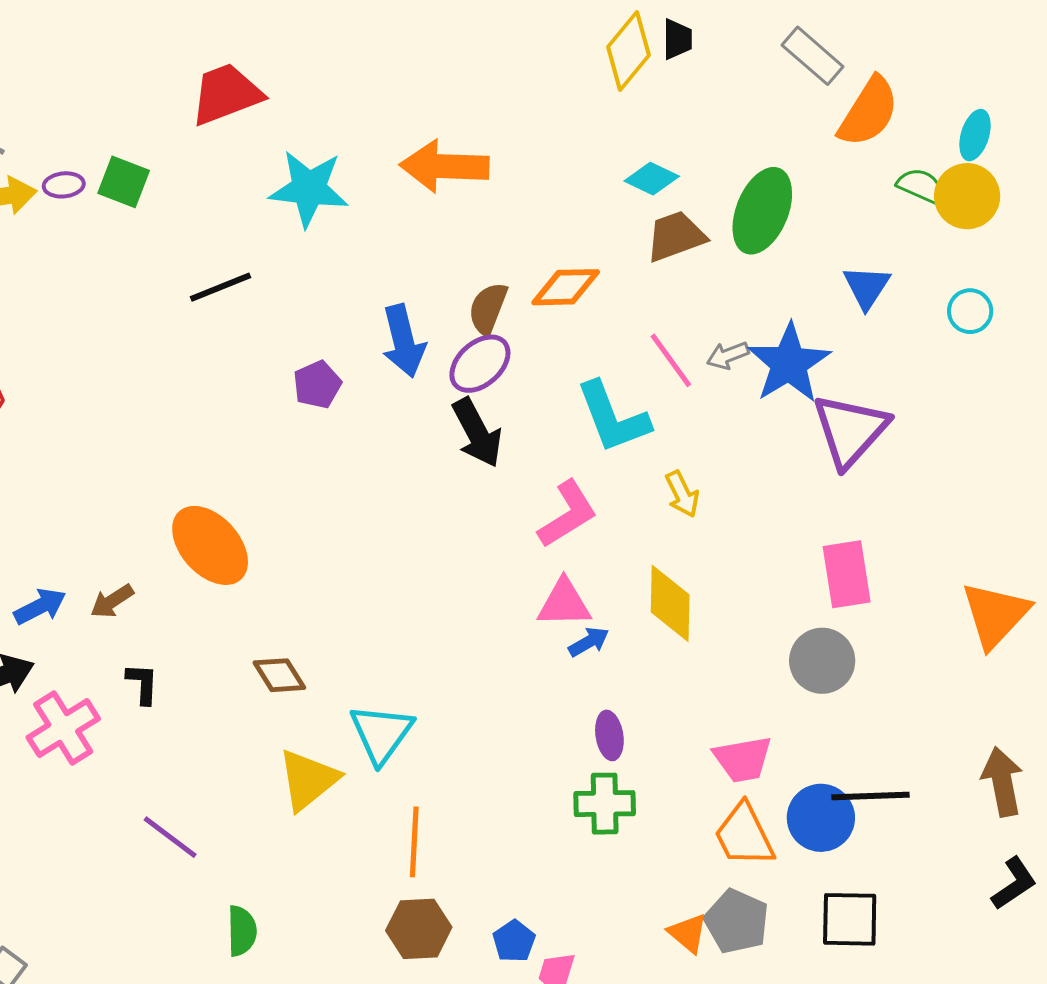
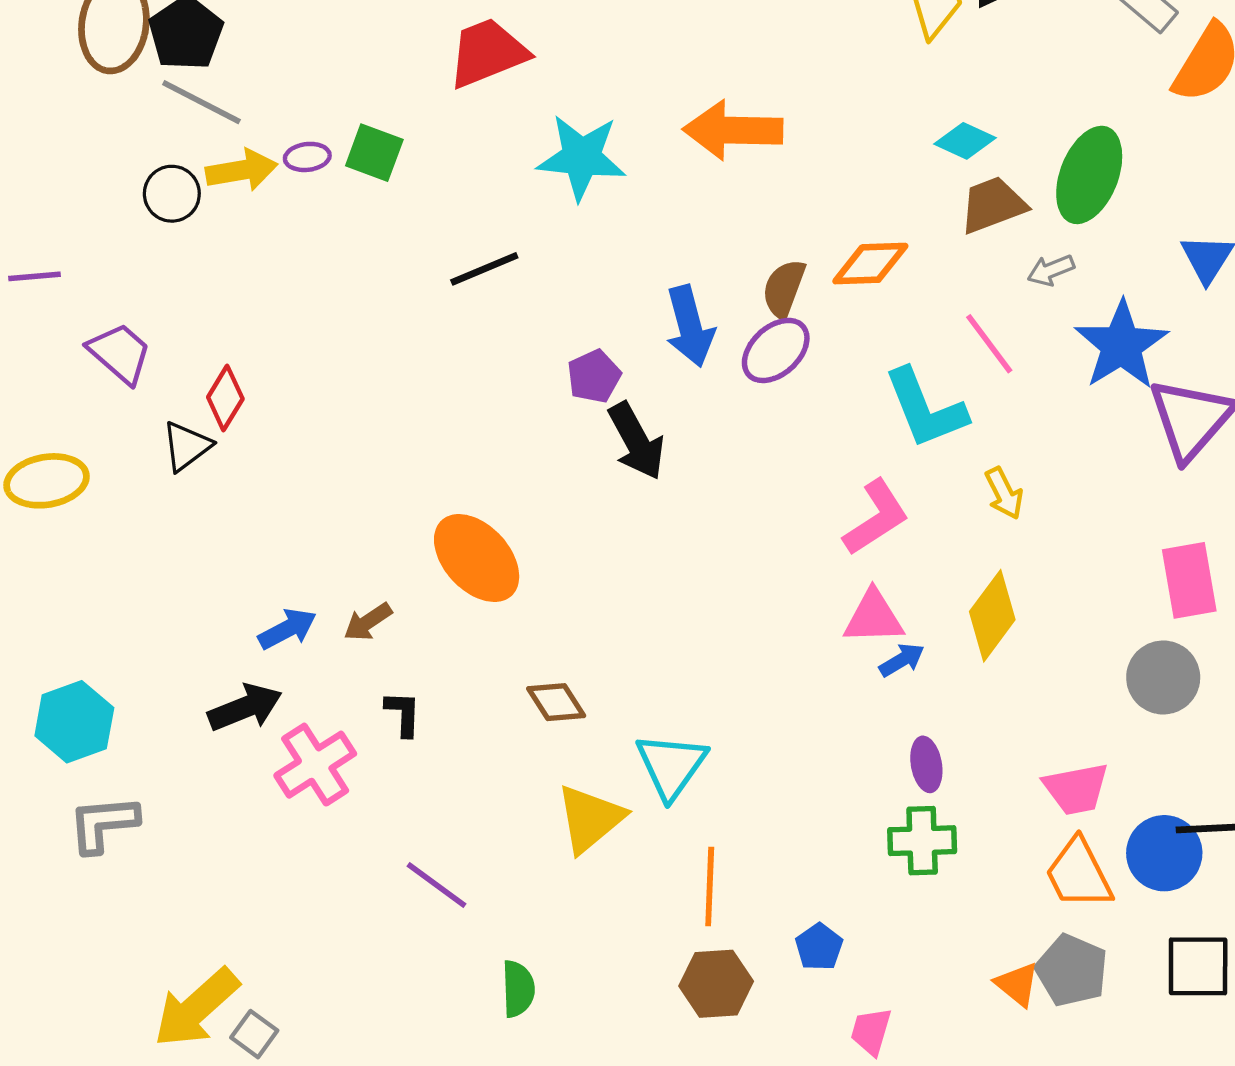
gray arrow: (728, 355) -> (1051, 270), moved
black arrow: (477, 433) -> (636, 441), moved
yellow diamond: (670, 603) -> (992, 616), turned 36
blue pentagon: (514, 941) -> (819, 947), moved

